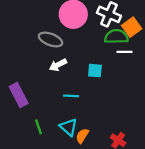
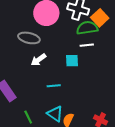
white line: (125, 52) -> (87, 45), moved

